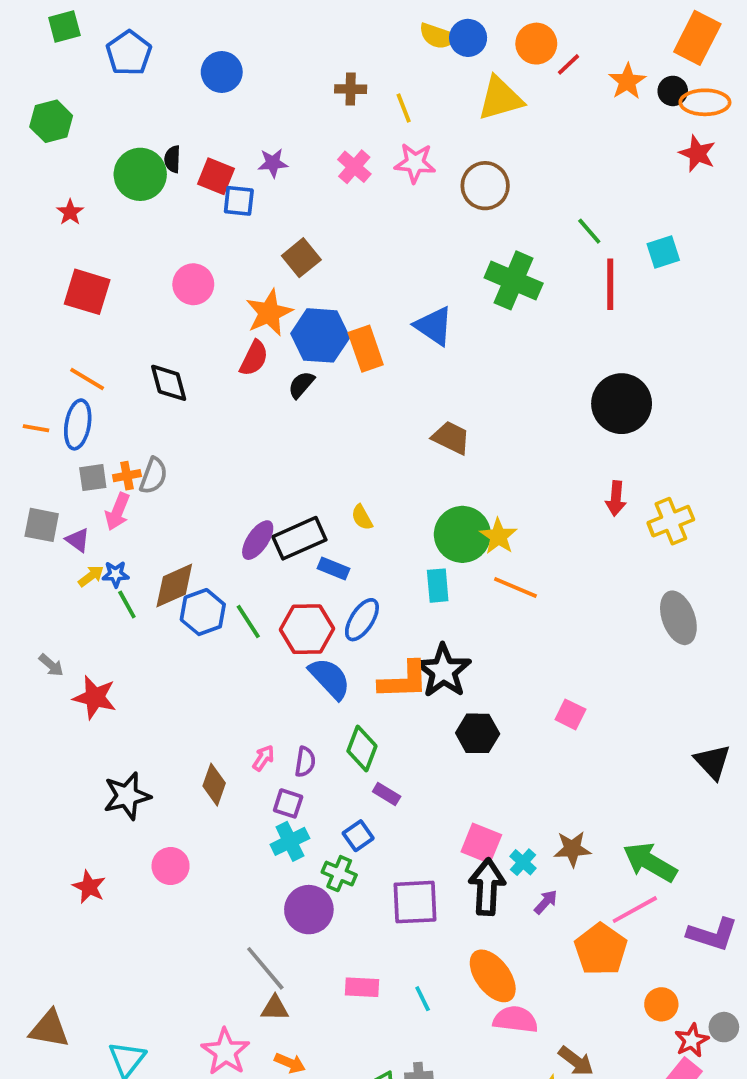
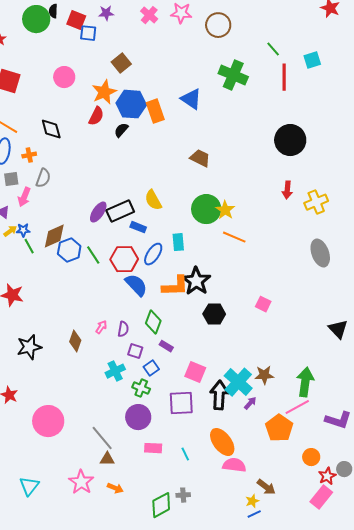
orange cross: (127, 476) -> (29, 155), moved
yellow semicircle: (362, 517) -> (153, 200), size x1.5
cyan rectangle: (438, 586) -> (178, 242), moved
purple square: (288, 803) -> (135, 351), moved
pink square: (481, 843) -> (195, 372), moved
cyan cross: (523, 862) -> (238, 382), size x2.0
green arrow: (650, 862) -> (305, 382), turned 68
pink circle: (171, 866) -> (48, 421), moved, size x1.6
purple circle: (309, 910) -> (138, 417), moved

